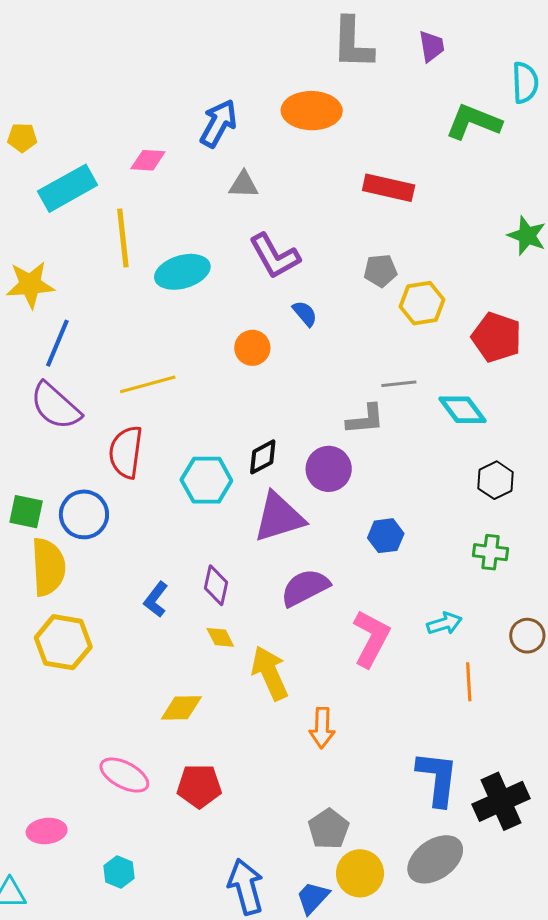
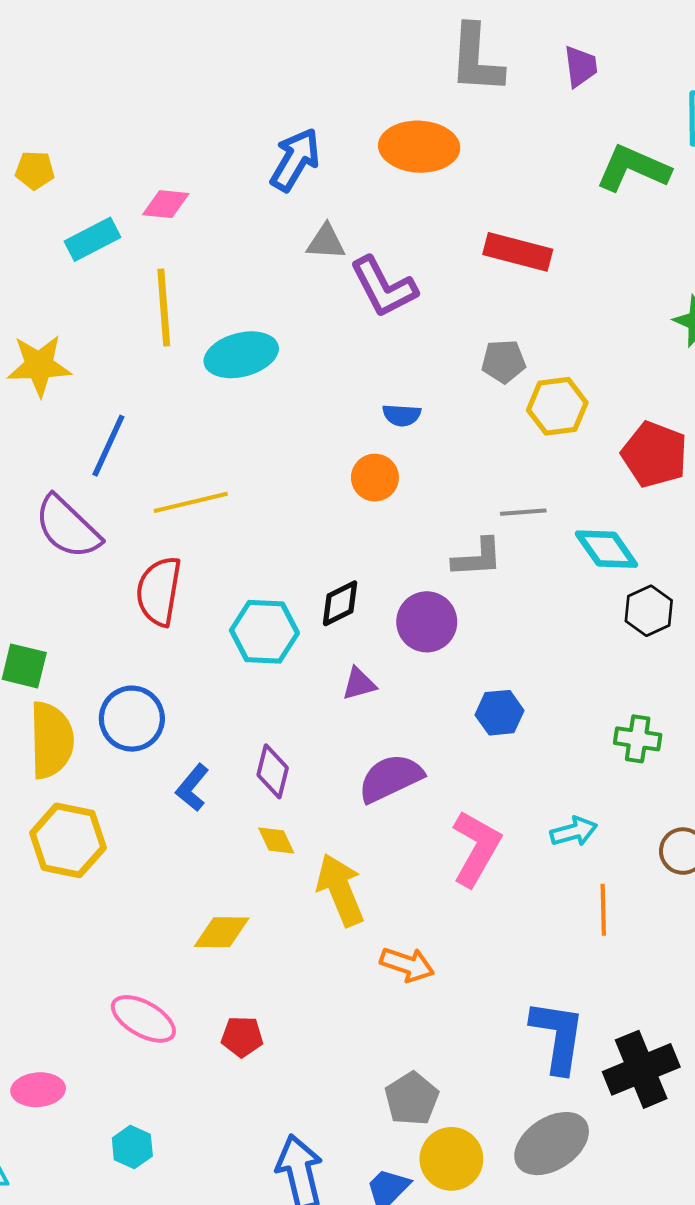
pink diamond: (148, 160) -> (166, 204), moved
cyan rectangle: (68, 188) -> (93, 239), size x0.7
purple L-shape: (275, 256) -> (384, 287), moved
blue semicircle: (305, 314) -> (402, 415), turned 132
blue line: (57, 343) -> (108, 446), moved
orange circle: (252, 348) -> (375, 478), moved
black hexagon: (496, 480) -> (649, 611), moved
blue circle: (84, 514) -> (132, 719), moved
purple triangle: (279, 517) -> (359, 684), size x0.5
orange arrow: (322, 728) -> (407, 965), turned -75
red pentagon: (199, 786) -> (242, 1037), size x0.7

